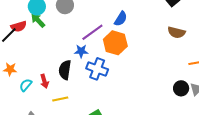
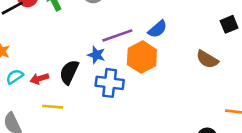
brown semicircle: (176, 32) -> (207, 59), moved
blue cross: (97, 69) -> (110, 83), turned -30
red arrow: (44, 81) -> (39, 79), turned 72

